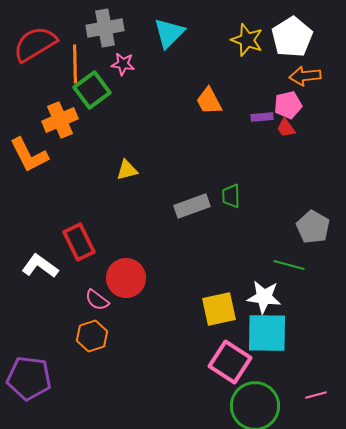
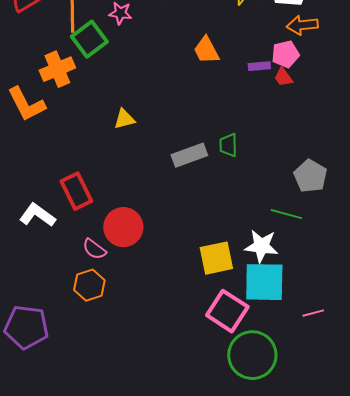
pink line: (316, 395) -> (313, 313), moved

